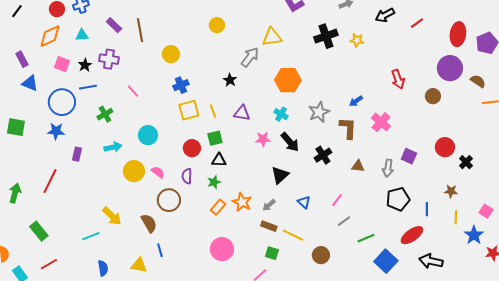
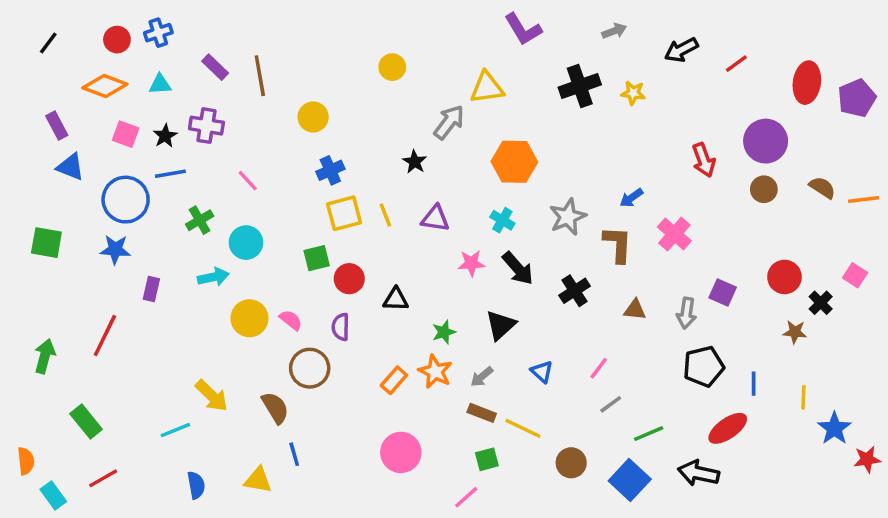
orange diamond: (50, 36) -> (105, 86), turned 45
purple circle: (450, 68) -> (766, 141), moved
brown semicircle: (478, 81) -> (822, 188), moved
cyan circle: (148, 135) -> (246, 243), moved
green square: (215, 138) -> (317, 258), moved
green star: (214, 182) -> (444, 332), moved
brown star: (451, 191) -> (795, 332), moved
pink square: (486, 211) -> (855, 275), moved
green square: (272, 253) -> (487, 459), turned -32
blue square: (386, 261) -> (630, 480), moved
black arrow: (431, 261) -> (698, 473), moved

